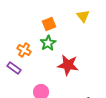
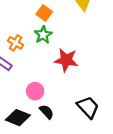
orange square: (49, 24) -> (44, 13), turned -32

